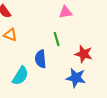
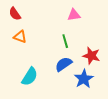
blue semicircle: (41, 59) -> (64, 64), moved, turned 60
blue star: (76, 78) -> (84, 79), turned 30

